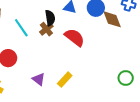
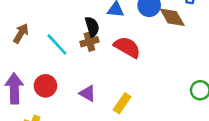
brown cross: (46, 29) -> (89, 42), turned 32
purple triangle: (39, 79) -> (88, 93), moved

